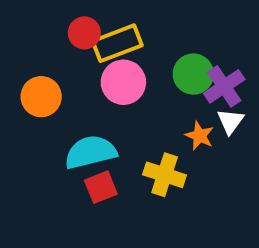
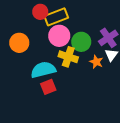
green circle: (193, 74) -> (81, 42), moved
yellow cross: (165, 175) -> (68, 57), moved

